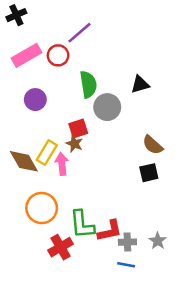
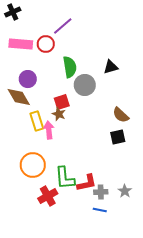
pink rectangle: (26, 55) -> (21, 44), turned 35
yellow rectangle: (47, 153) -> (37, 121), turned -48
brown diamond: (24, 161) -> (19, 97), moved

